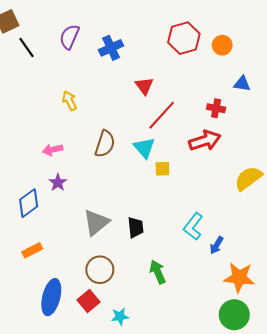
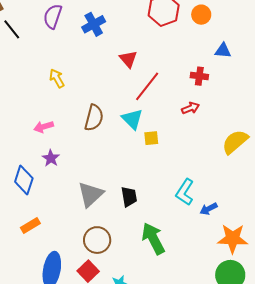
red arrow: (205, 141) -> (190, 108), size x0.6
blue diamond: (29, 203) -> (24, 180), turned -32
blue arrow: (216, 245) -> (209, 209), turned 36
green arrow: (158, 272) -> (153, 238), size x1.4

